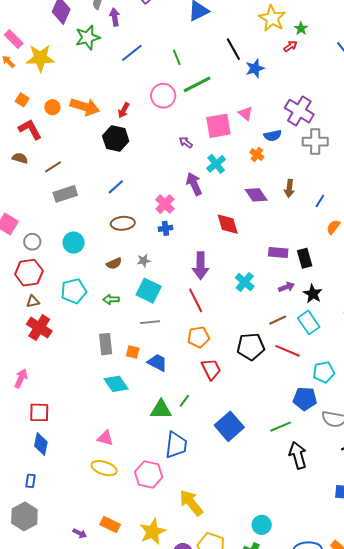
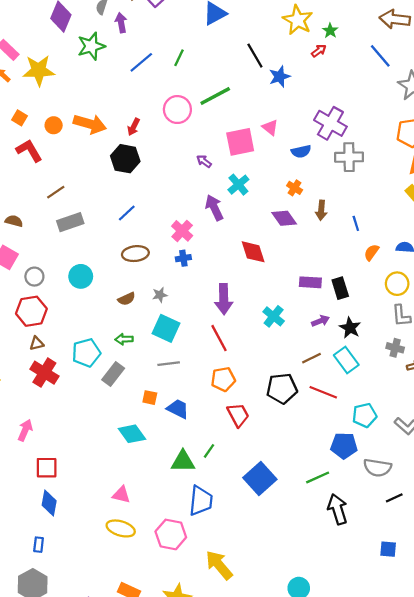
green line: (177, 57) -> (179, 58), moved, turned 49
orange cross: (257, 155) -> (295, 188), moved
brown semicircle: (20, 158) -> (14, 221), moved
blue line: (320, 201) -> (356, 223), turned -48
cyan pentagon: (74, 291) -> (86, 353), moved
gray rectangle: (106, 344) -> (113, 374), moved, turned 45

